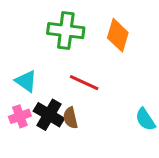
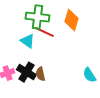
cyan triangle: (26, 81) -> (27, 41), moved
red line: (84, 83) -> (44, 32), moved

